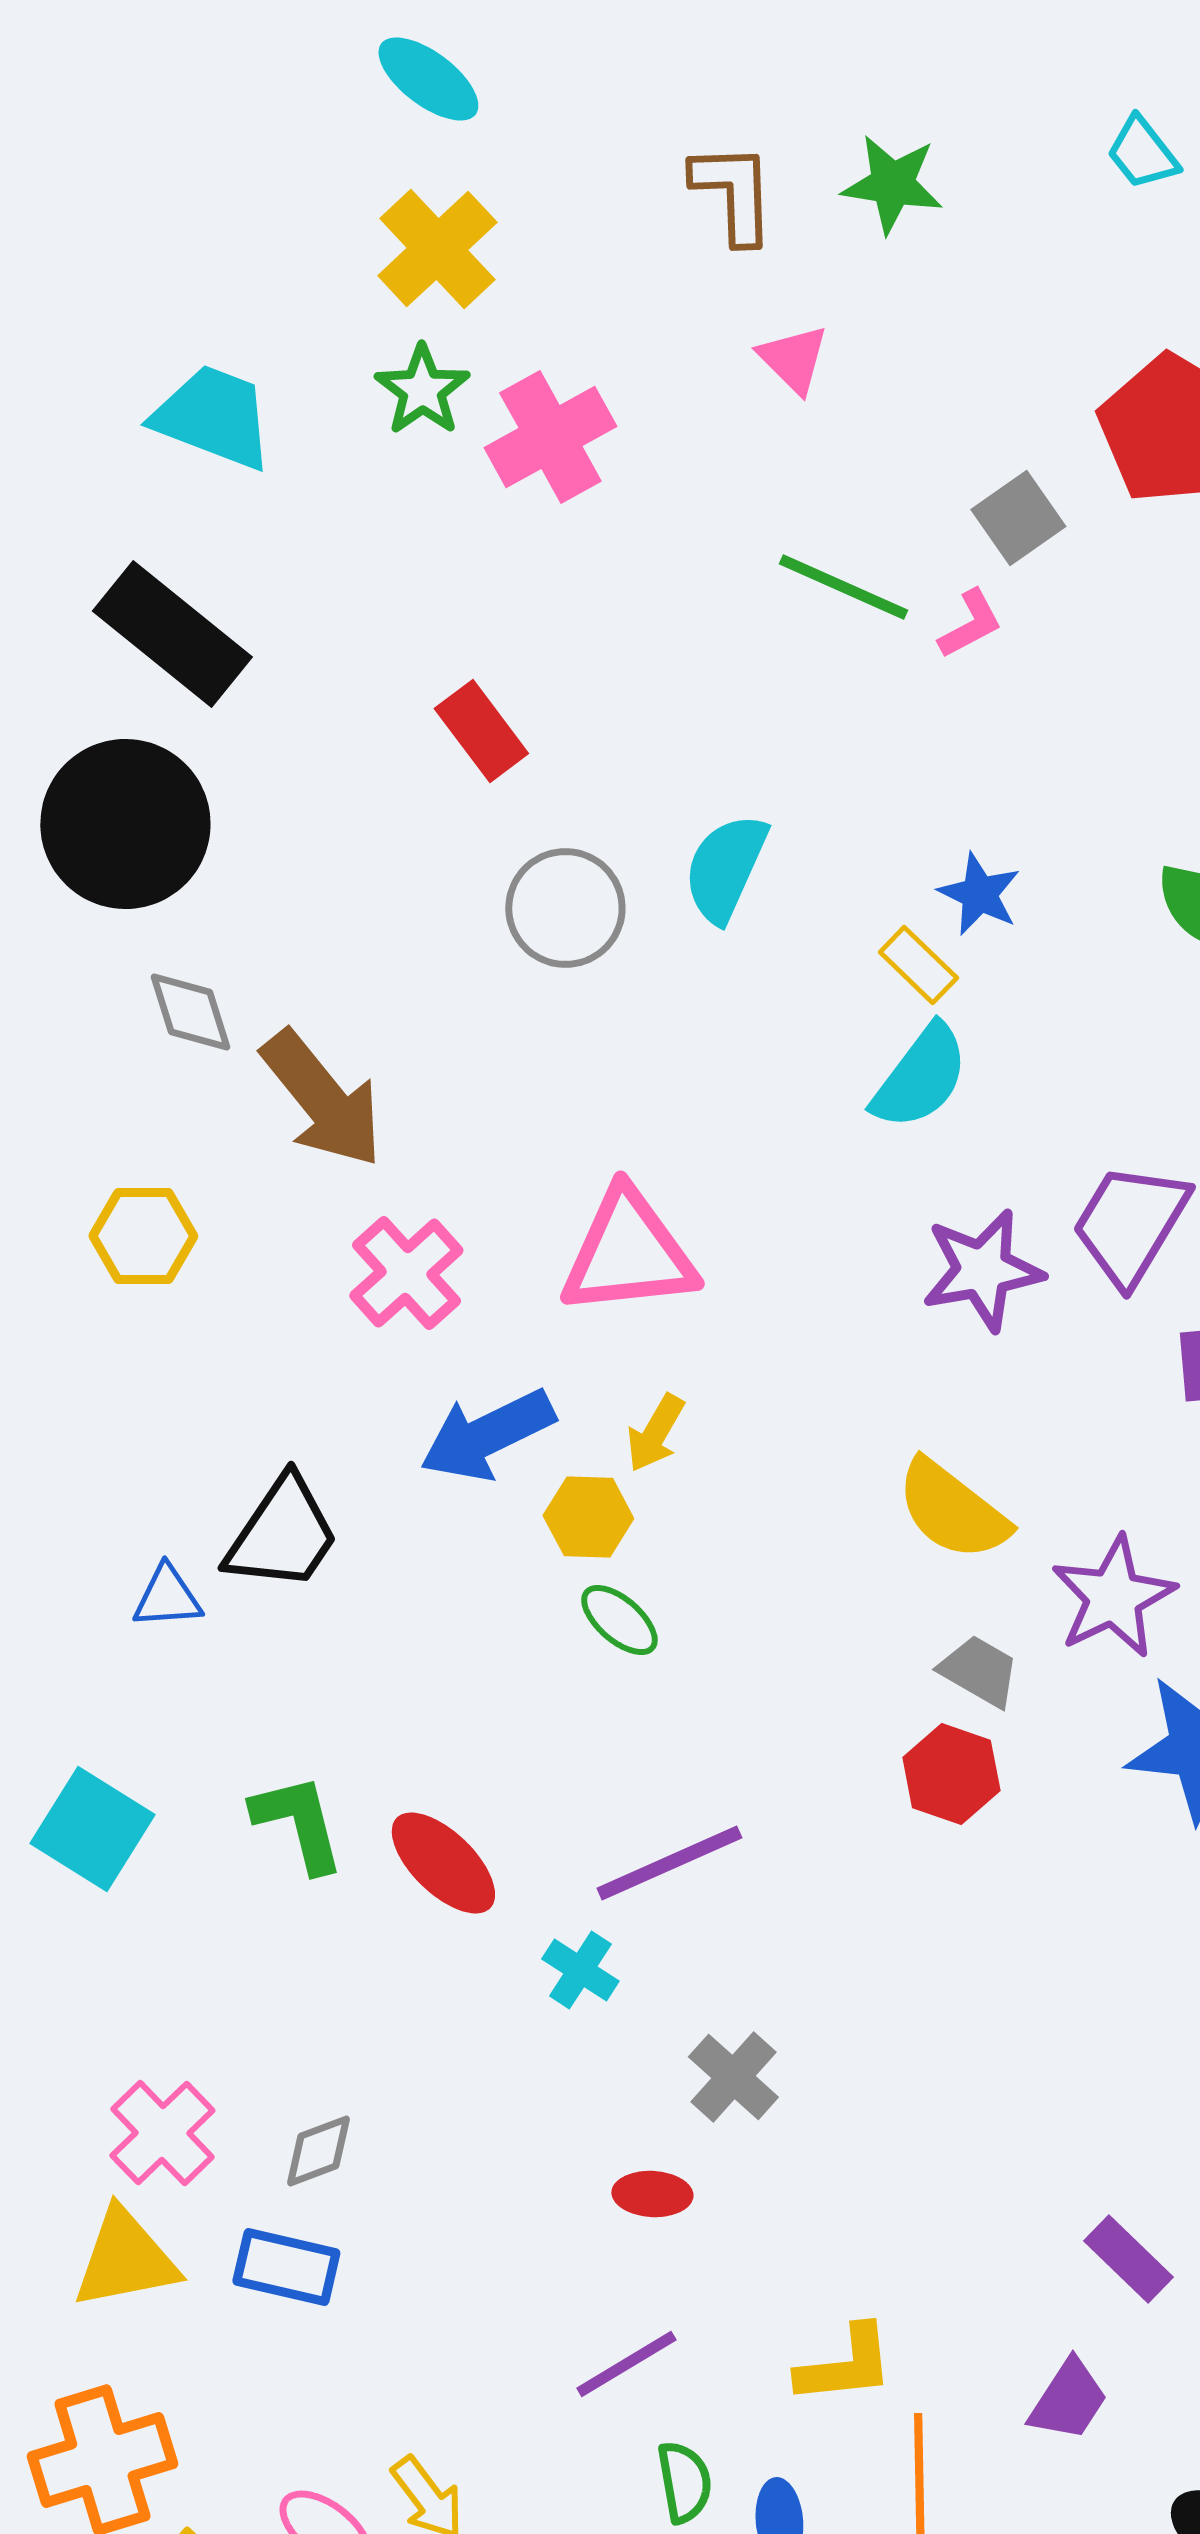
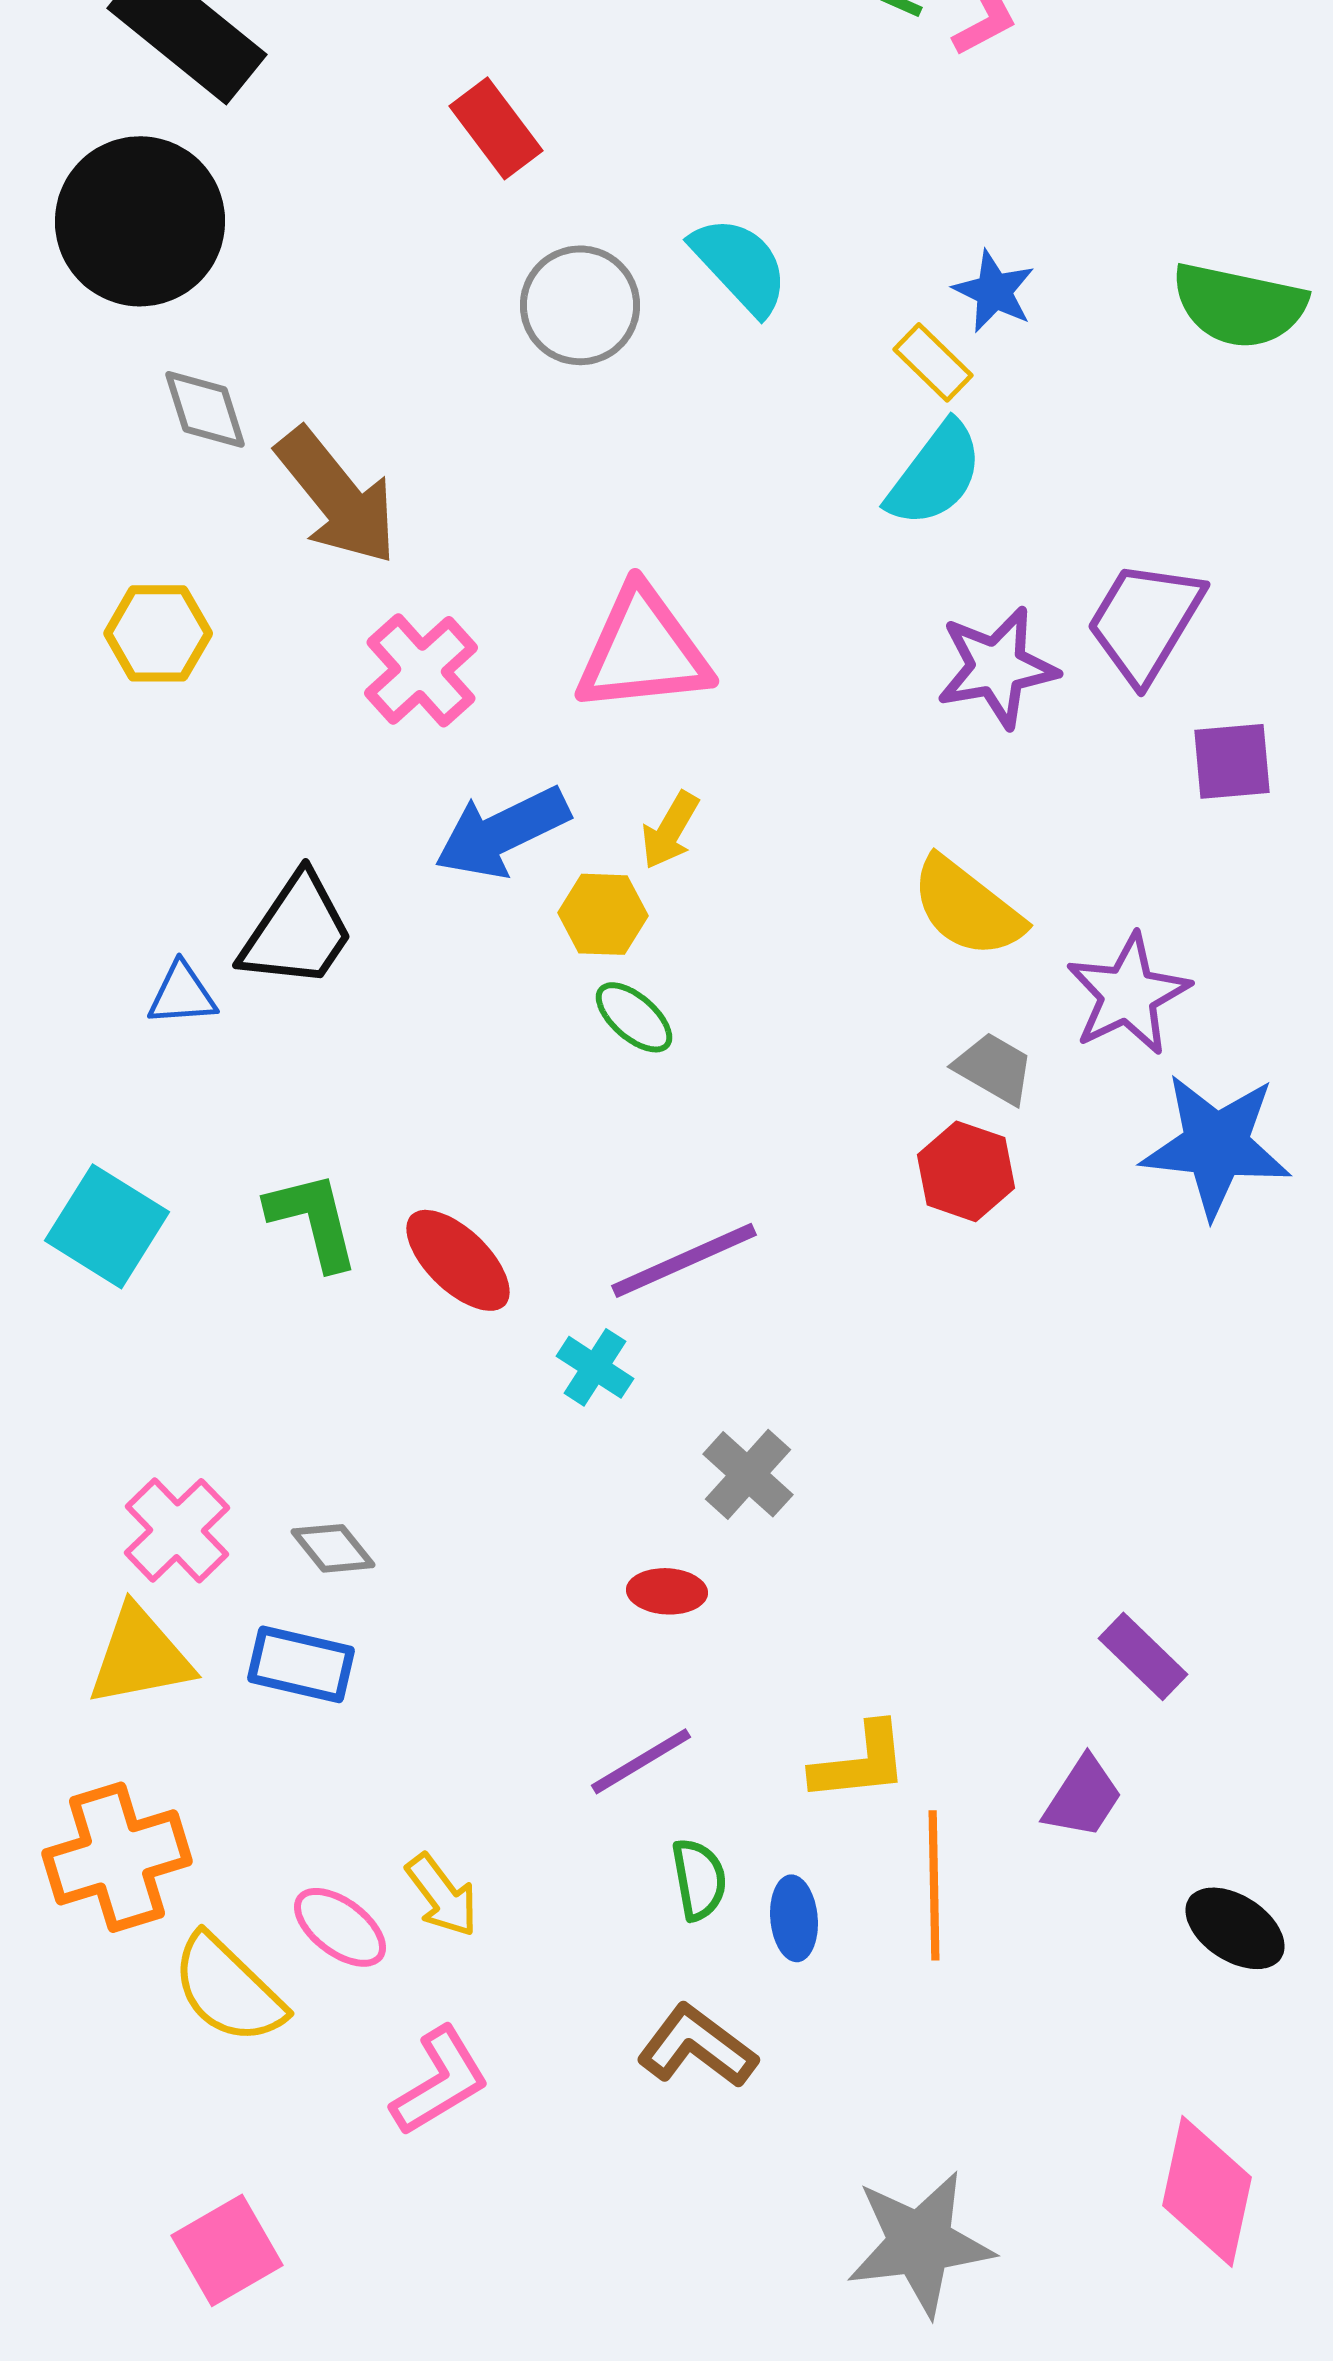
cyan semicircle: (725, 868) -> (740, 265), turned 113
gray diamond: (318, 2151) -> (333, 1548), turned 72

